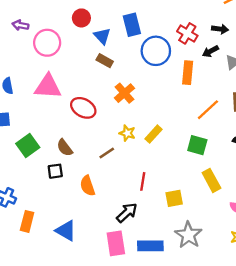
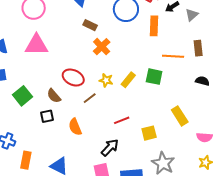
brown rectangle: (105, 61) -> (90, 25), moved
red ellipse: (83, 108) -> (73, 78), moved
orange line: (208, 110) -> (173, 56), turned 50
green square: (197, 145) -> (154, 77), moved
red line: (143, 181) -> (122, 120), turned 63

